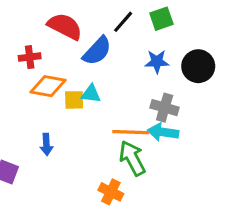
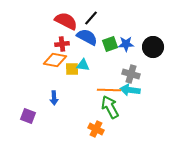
green square: (161, 19) -> (110, 44), moved
black line: (123, 22) -> (91, 18), moved
blue semicircle: (97, 51) -> (87, 37), turned -105
red cross: (30, 57) -> (62, 44), moved

